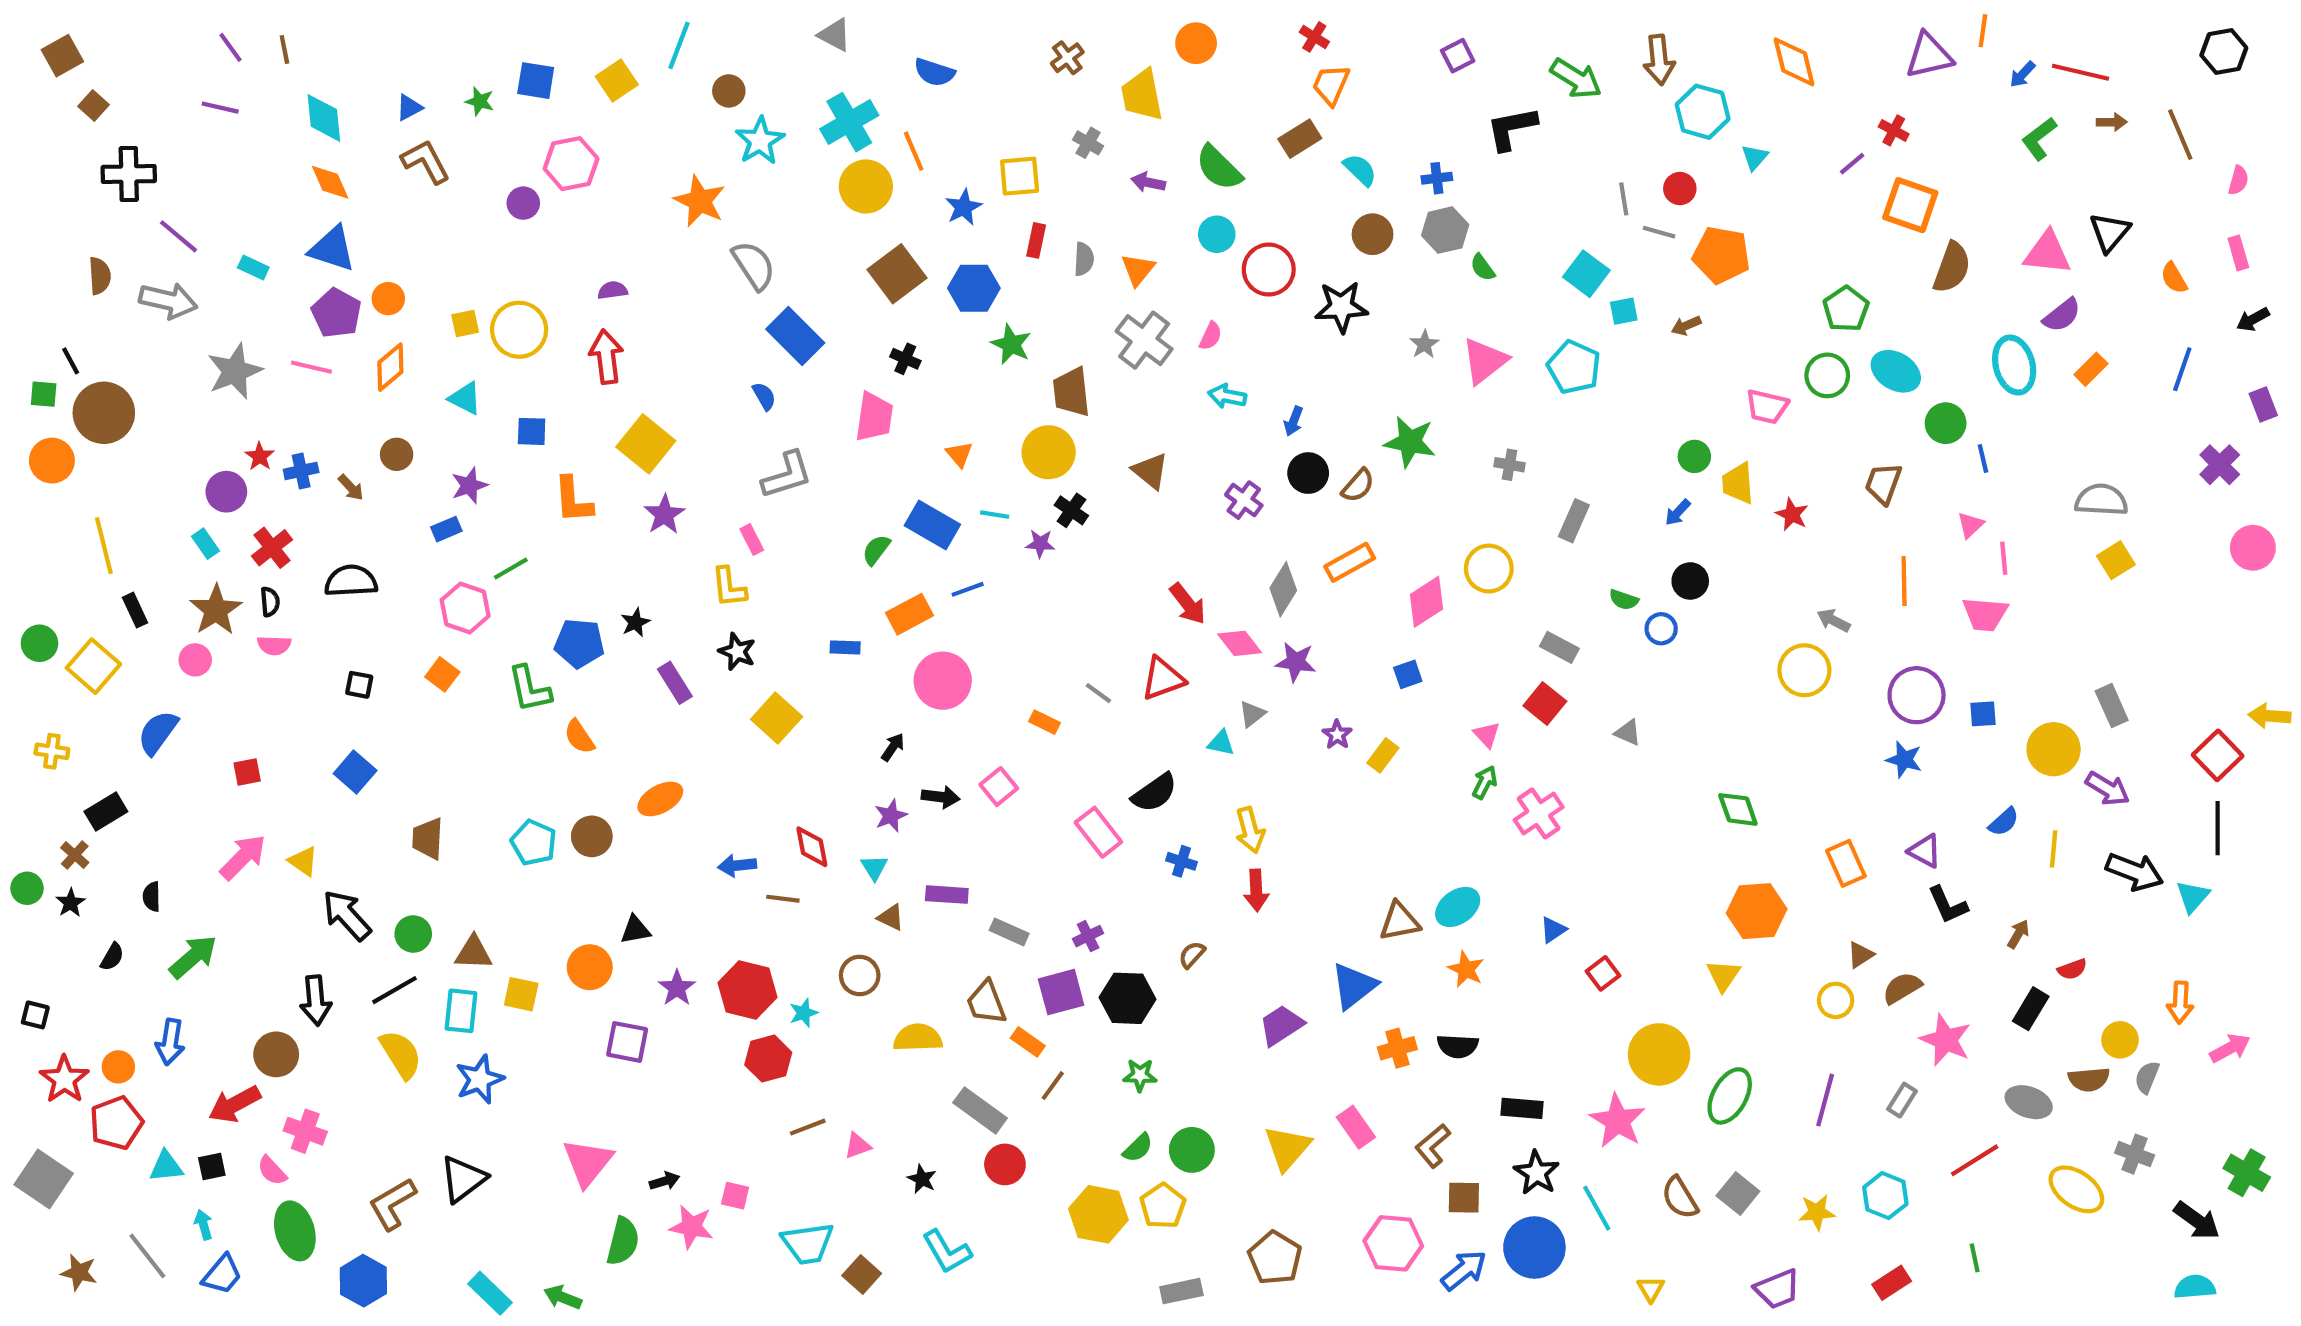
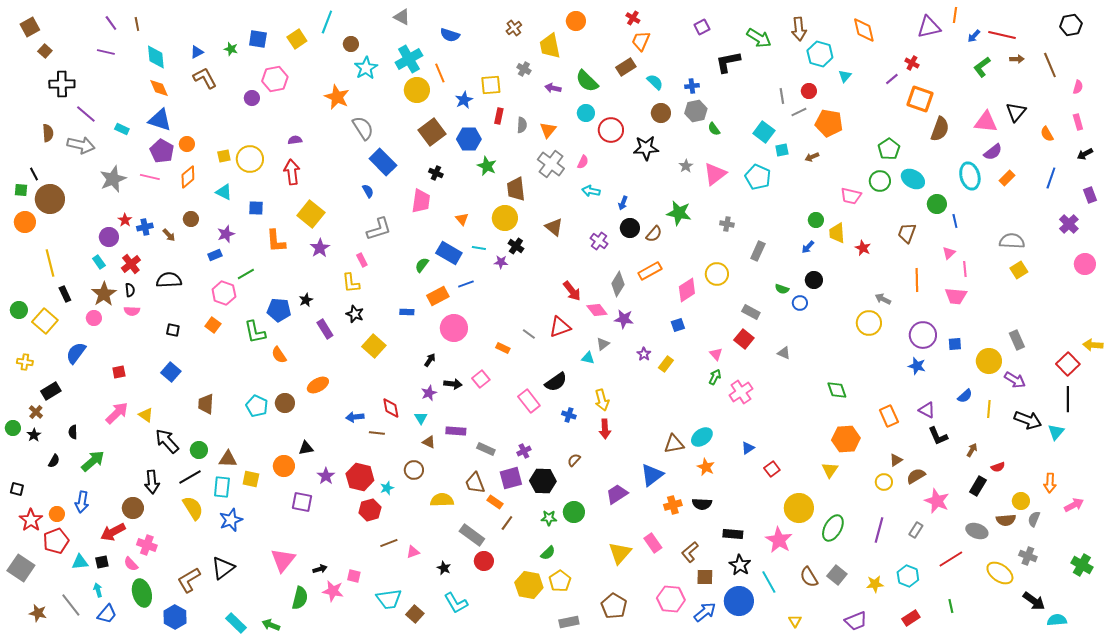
gray line: (1659, 232) -> (799, 112), turned -42
green circle: (1192, 1150) -> (574, 512), moved
black arrow: (2197, 1221) -> (1034, 601), moved

